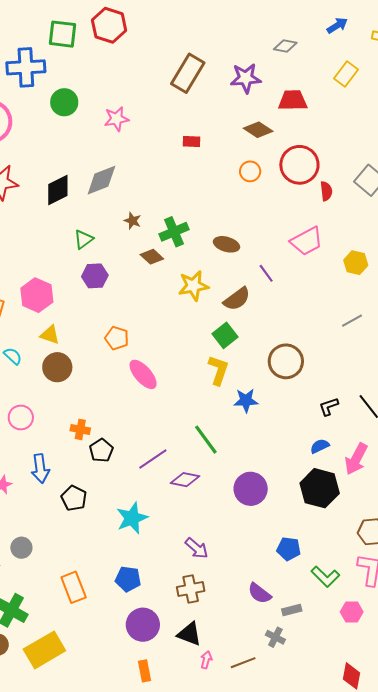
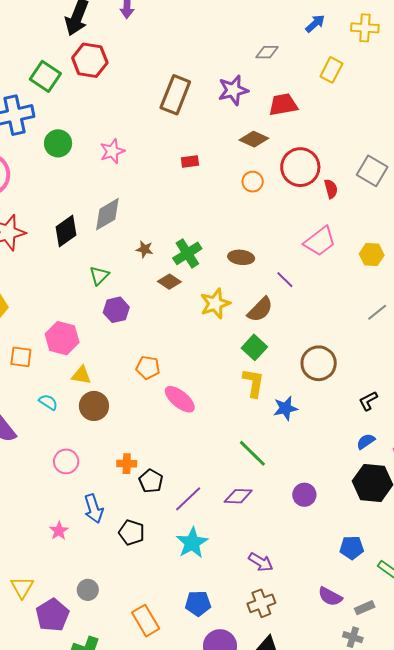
green square: (63, 34) -> (45, 76), turned 36
purple line: (153, 459) -> (188, 499), moved
purple circle: (251, 489) -> (304, 495), size x0.7

